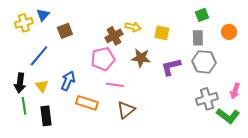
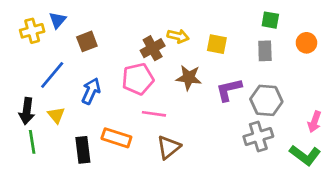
green square: (202, 15) -> (270, 20), turned 32
gray hexagon: (204, 62) -> (266, 100), moved
blue arrow: (68, 81) -> (91, 91), moved
gray cross: (207, 99) -> (258, 137), moved
black rectangle: (46, 116) -> (83, 150), moved

